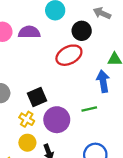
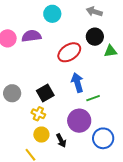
black circle: (82, 31) -> (95, 37), moved
blue arrow: (103, 81) -> (77, 83), moved
purple circle: (57, 120) -> (79, 121), moved

